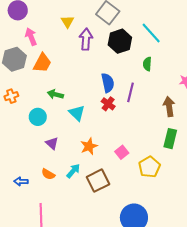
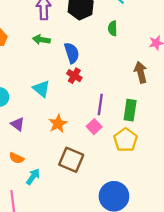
purple line: (130, 92) -> (100, 104), moved
green arrow: (55, 94) -> (41, 40), moved
green rectangle: (170, 139) -> (130, 110), moved
cyan arrow: (73, 171) -> (33, 177), moved
brown square: (98, 181) -> (71, 160), turned -35

